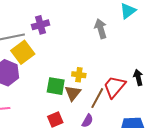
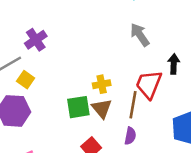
gray arrow: (101, 29) -> (140, 35), moved
yellow square: (23, 52) -> (26, 80), size x0.6
black arrow: (138, 77) -> (174, 64), turned 35

